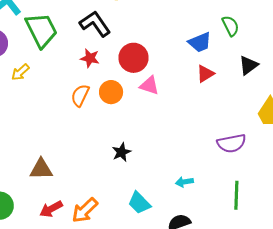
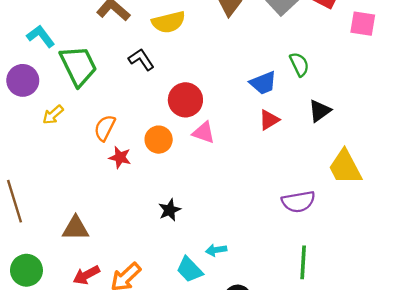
black L-shape: (95, 24) -> (141, 59), size x0.7
red star: (90, 58) -> (120, 157), moved
orange semicircle: (80, 95) -> (105, 128), moved
cyan arrow: (184, 182) -> (216, 250), moved

